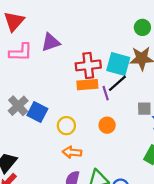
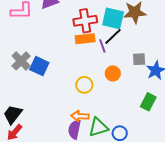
orange circle: (107, 125) -> (113, 73), moved
yellow circle: (66, 126) -> (84, 85), moved
orange arrow: (72, 152) -> (80, 116), moved

